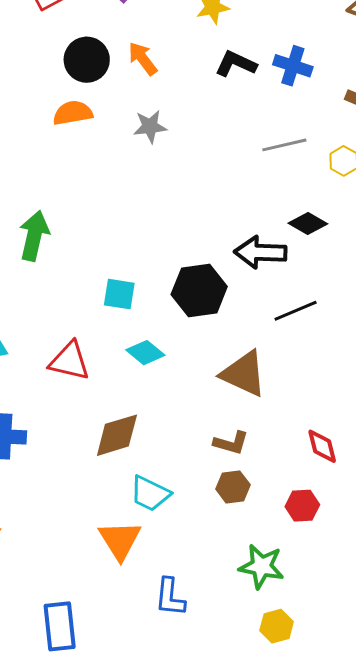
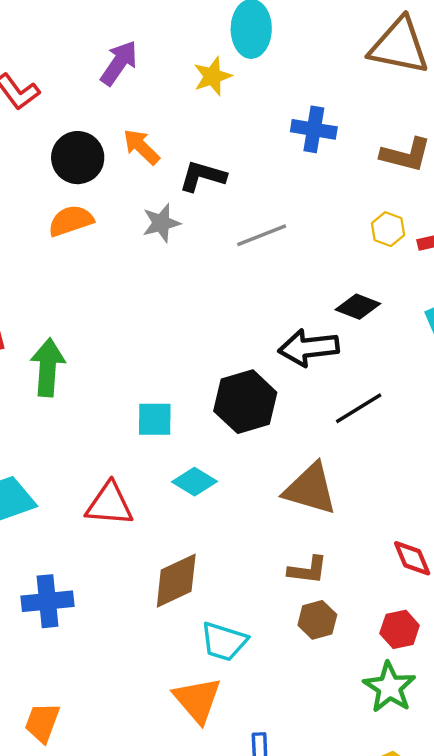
black L-shape: (236, 64) -> (202, 176), moved
gray line: (284, 145) -> (262, 235), moved
green star: (261, 566) -> (389, 687), moved, turned 30

